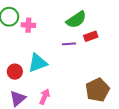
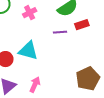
pink cross: (28, 25) -> (30, 13), moved, turned -32
cyan triangle: (38, 63) -> (28, 51), turned 35

